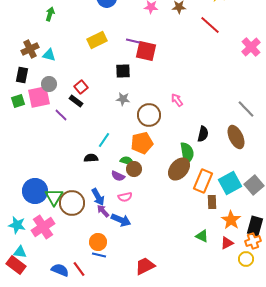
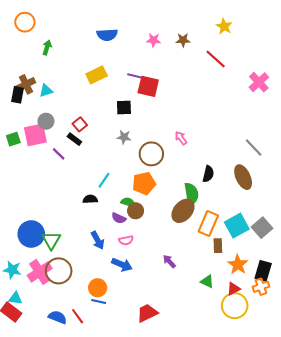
cyan triangle: (49, 55) -> (46, 91), turned -32
black rectangle: (22, 75) -> (18, 95), moved
brown circle: (72, 203) -> (59, 271), moved
purple arrow: (103, 211) -> (169, 261), moved
yellow circle: (246, 259) -> (235, 306), moved, size x1.6

